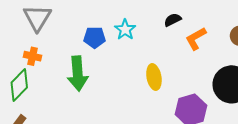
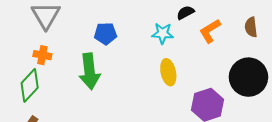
cyan star: (125, 30) -> (163, 33), moved, turned -30

